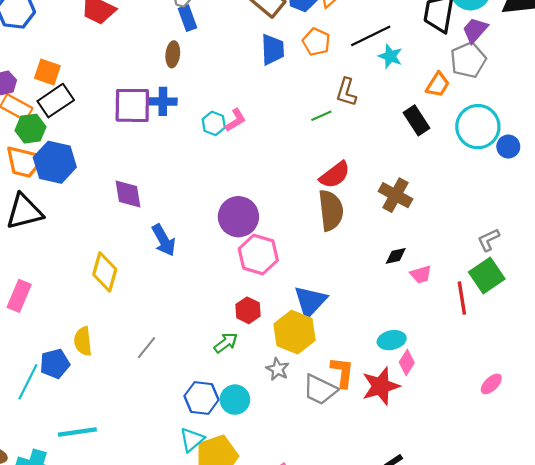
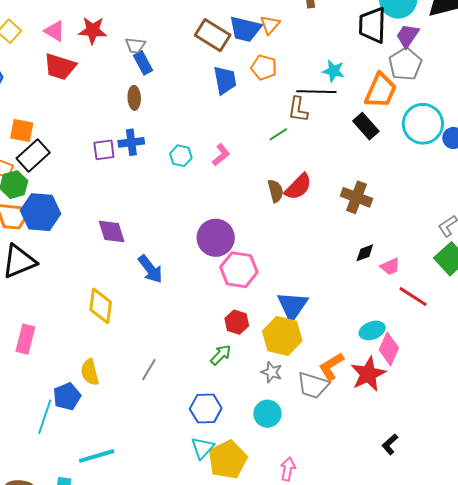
black line: (371, 36) -> (316, 92), moved, turned 36
orange trapezoid: (438, 85) -> (381, 91), size x1.5
purple square: (132, 105) -> (104, 150), size x0.6
pink L-shape: (236, 120) -> (221, 155), moved
brown semicircle: (331, 210) -> (276, 191), moved, size x0.6
red line: (462, 298) -> (413, 296), moved, turned -40
pink diamond: (407, 362) -> (389, 349), size x1.4
orange L-shape: (342, 372) -> (331, 366), turned -120
cyan circle: (235, 400) -> (267, 414), moved

